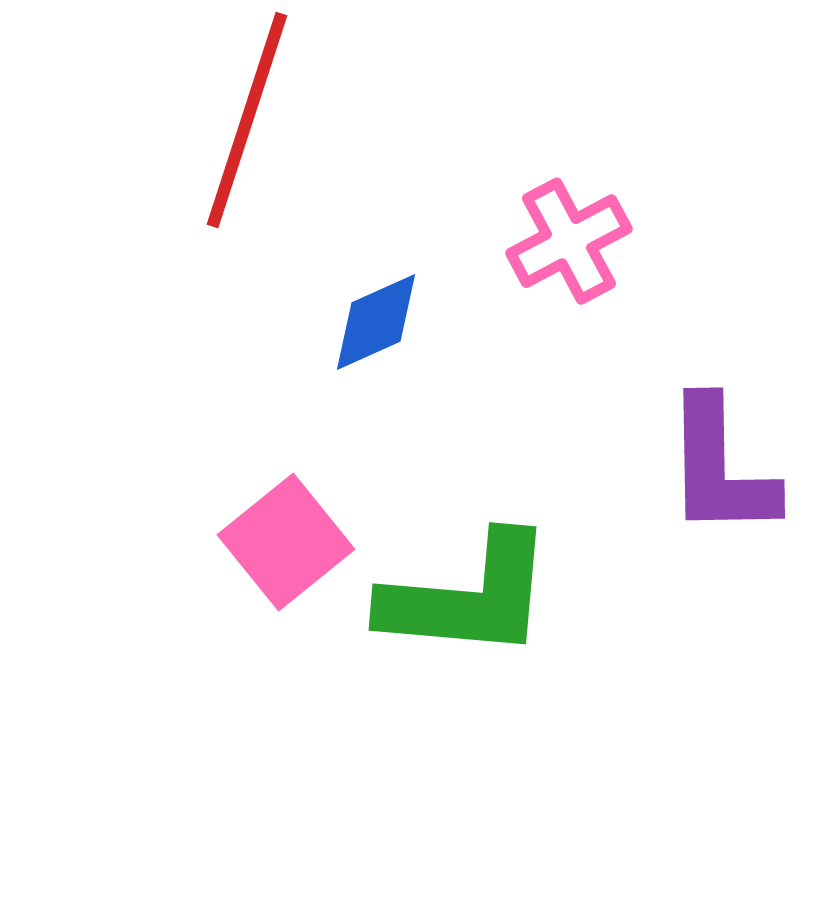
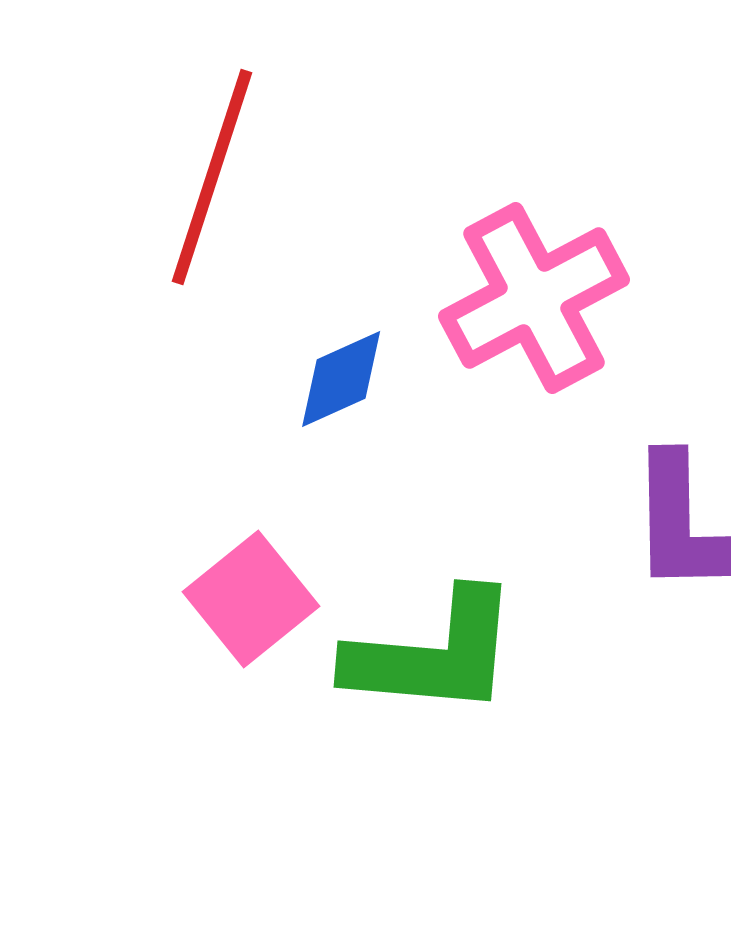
pink cross: (569, 241) -> (534, 298), size x1.5

